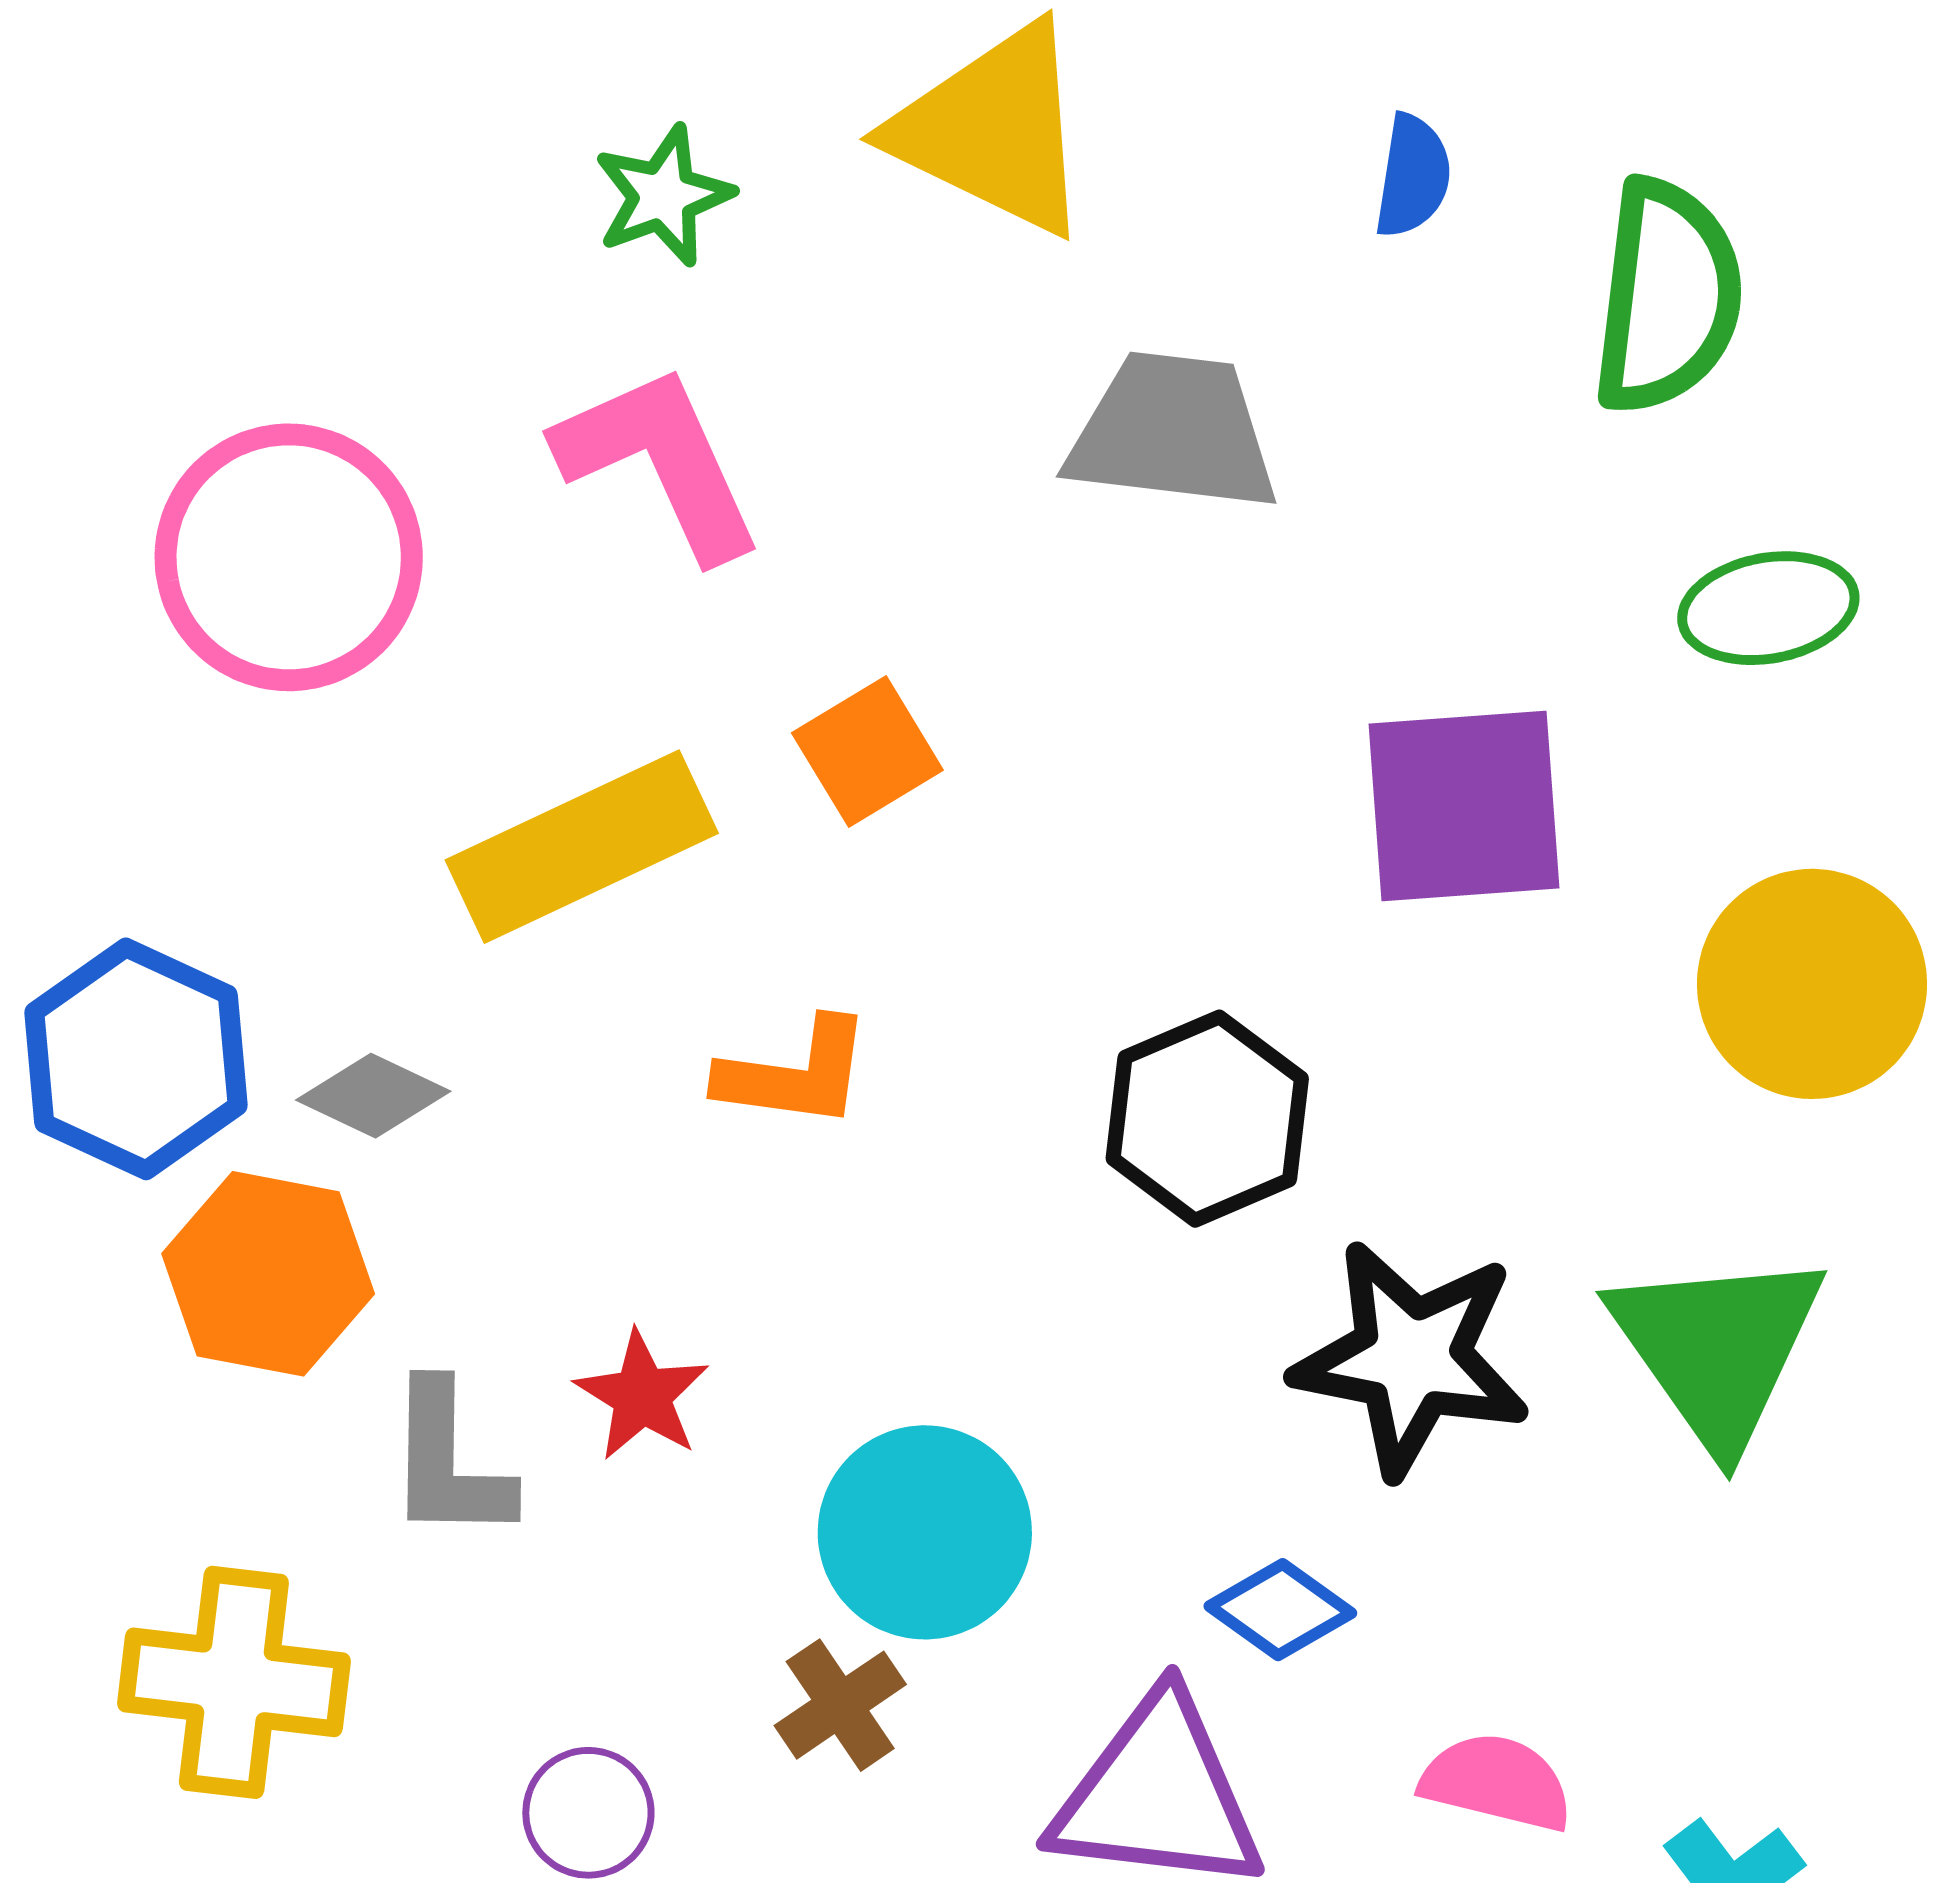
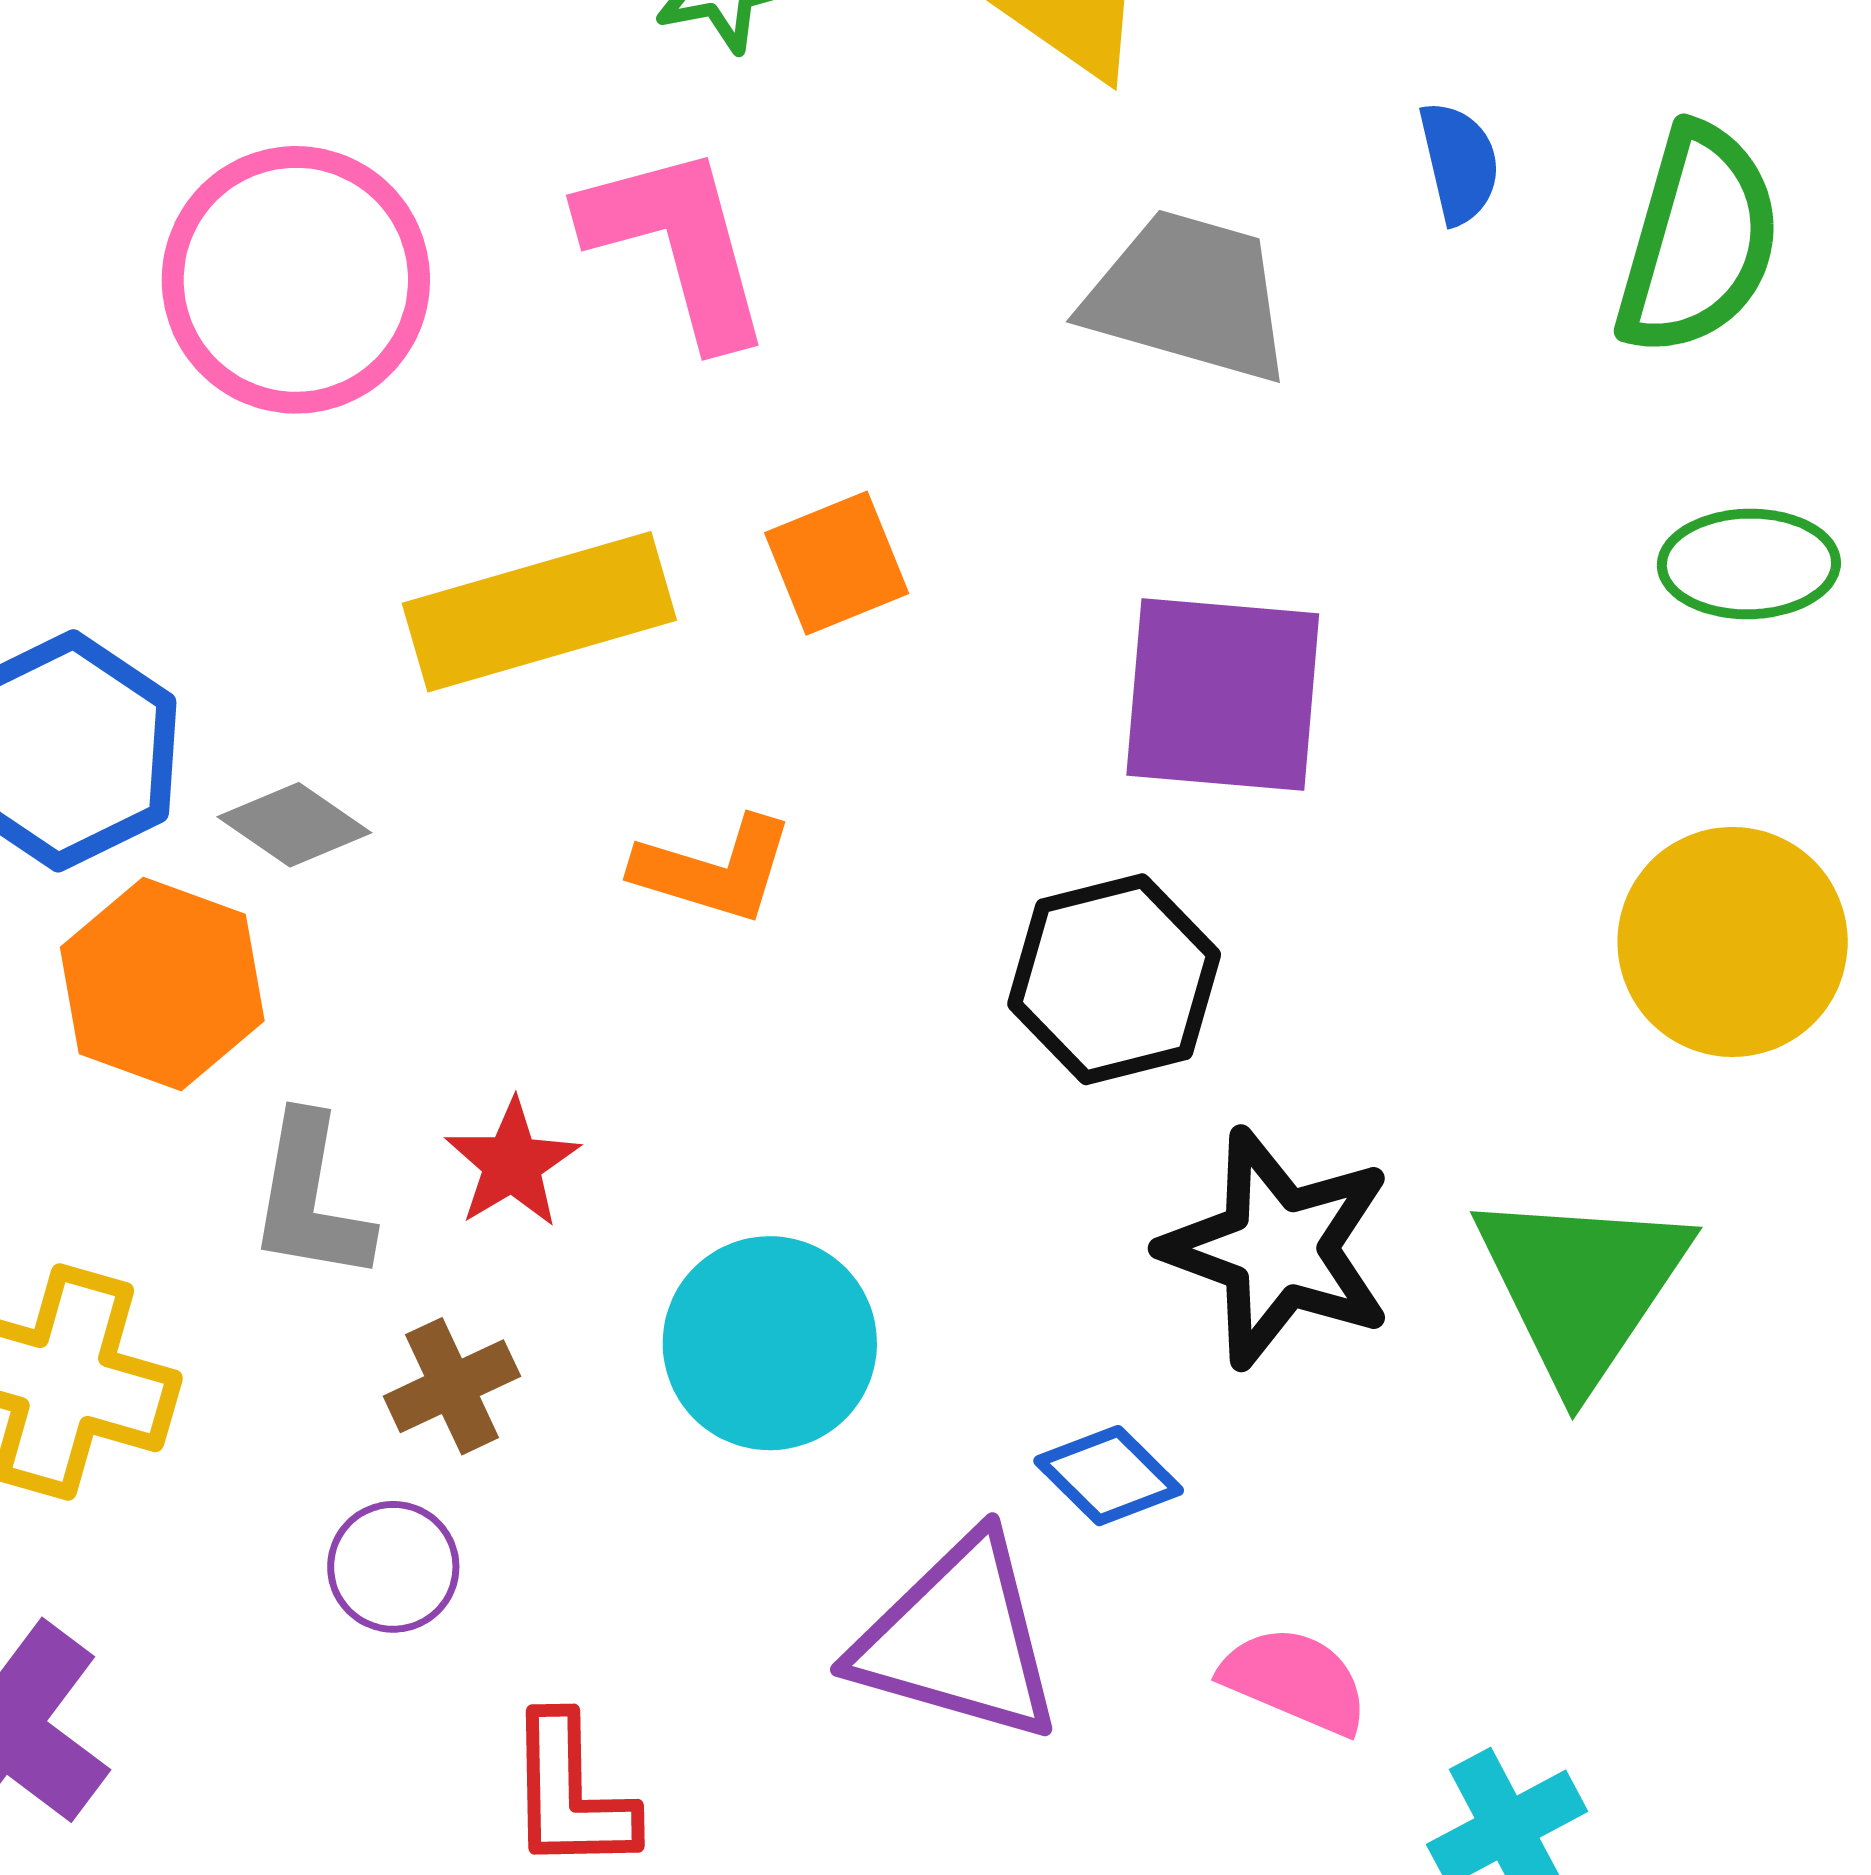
blue semicircle: (1413, 176) -> (1459, 163), moved, turned -31
purple square: (1464, 806) -> (1223, 695), moved
brown cross: (840, 1705) -> (452, 1386), moved

